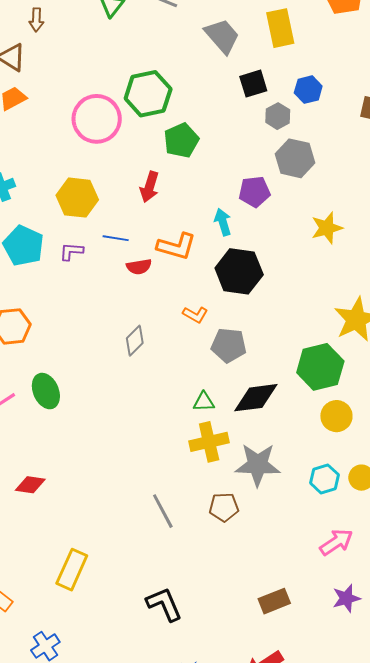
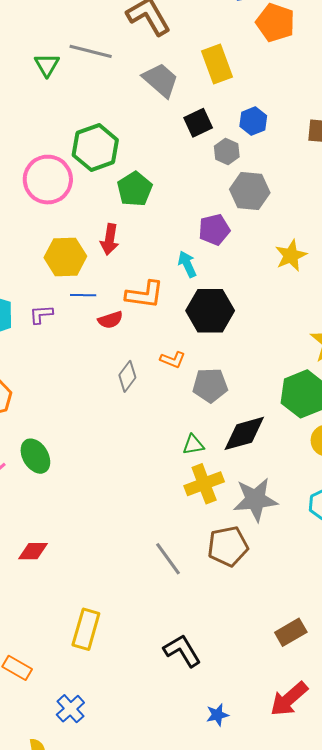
yellow hexagon: (77, 198) -> (65, 257), moved
gray diamond: (135, 341) -> (127, 376), moved
brown pentagon: (224, 507) -> (228, 546), size x1.4

